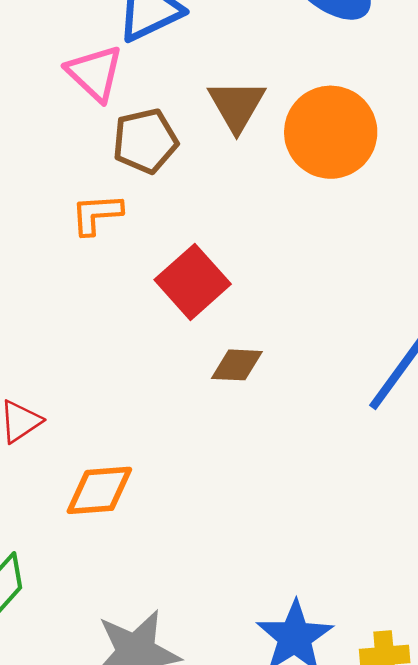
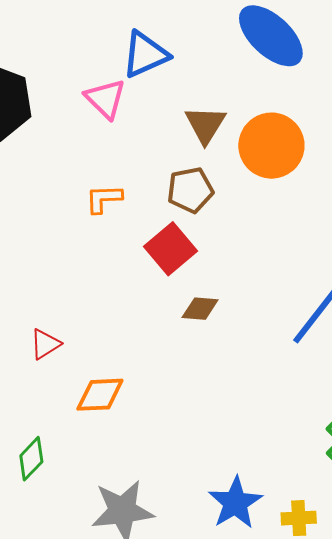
brown pentagon: (145, 141) -> (190, 190), moved

